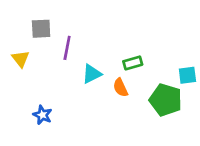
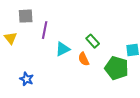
green rectangle: (133, 63) -> (93, 41), turned 64

